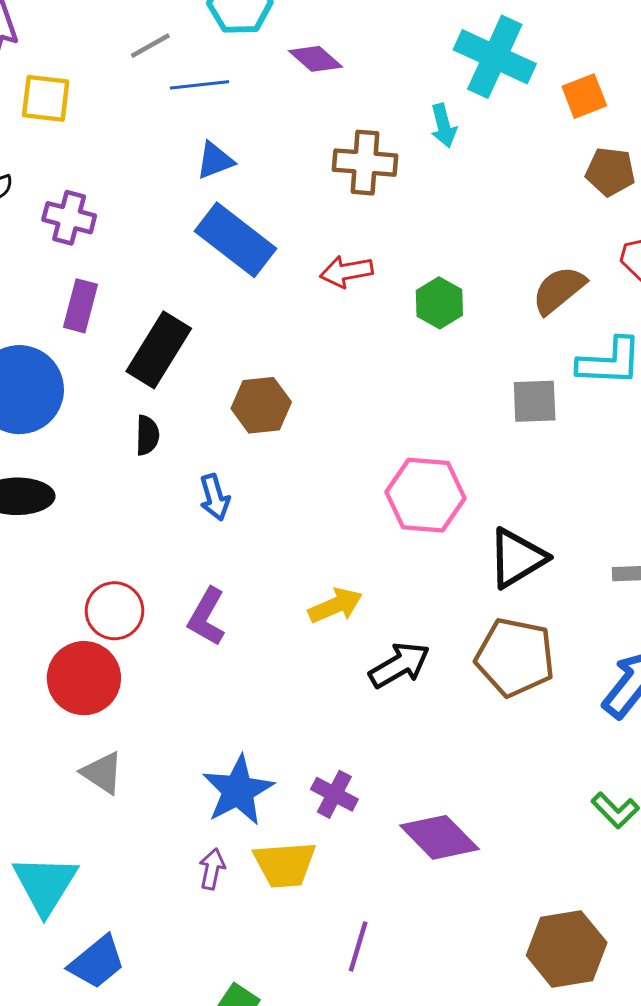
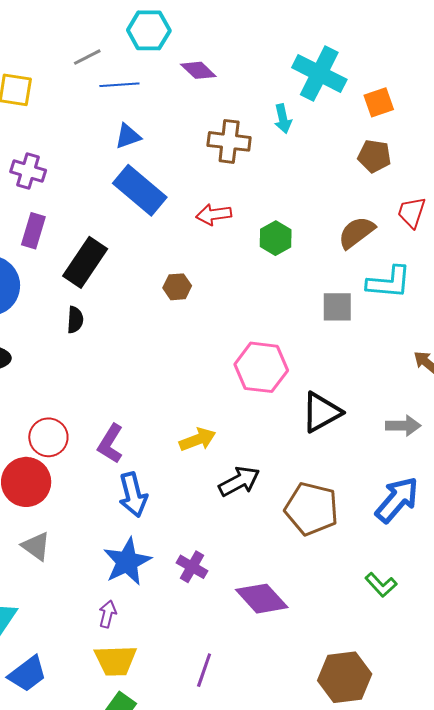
brown pentagon: (610, 172) -> (374, 156), moved
brown hexagon: (261, 405) -> (177, 287), moved, size x0.7
blue arrow: (215, 497) -> (133, 495), moved, size x1.4
brown pentagon: (515, 657) -> (312, 509), moved
yellow trapezoid: (285, 864) -> (116, 660), moved

